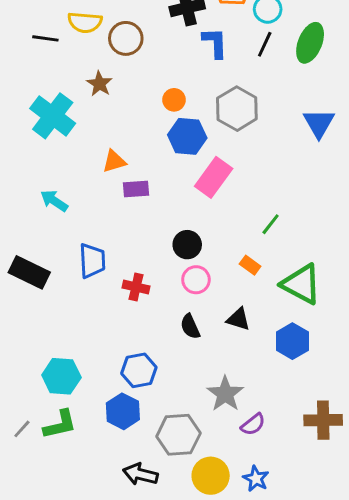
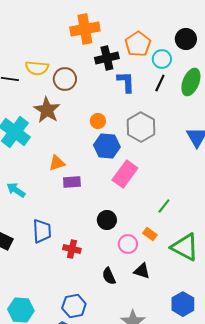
brown star: (99, 84) -> (47, 110), size x1.5
pink circle: (196, 280) -> (128, 244), moved
blue hexagon: (292, 341) -> (183, 304), moved

